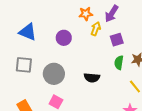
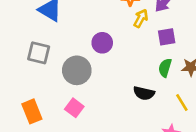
purple circle: (64, 38) -> (102, 43), moved
black semicircle: (92, 78) -> (144, 93), moved

